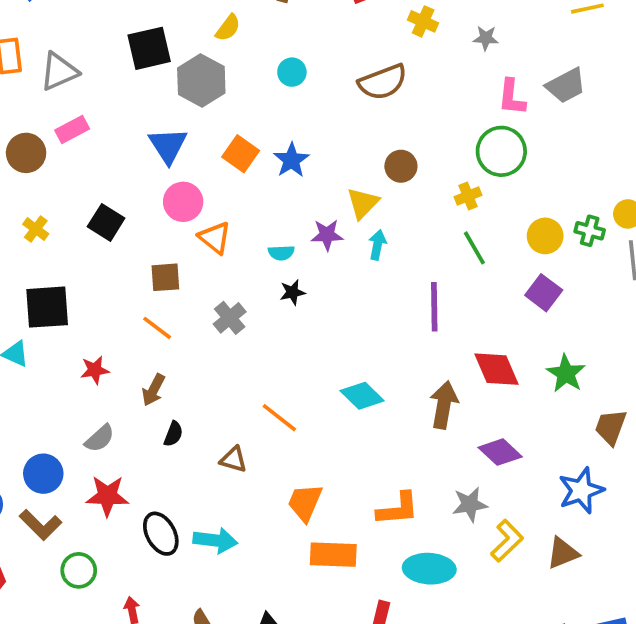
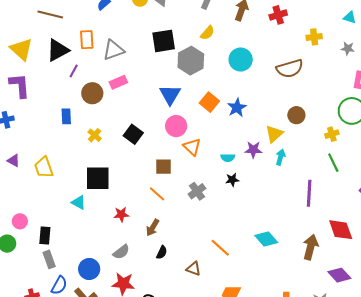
yellow cross: (423, 21) -> (314, 37), turned -35
cyan circle: (292, 72) -> (241, 60), size x1.5

